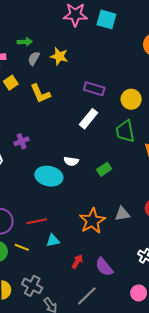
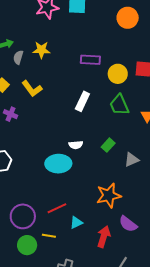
purple rectangle: (94, 89) -> (90, 60), moved
purple cross: (21, 141) -> (11, 114), moved, turned -32
gray triangle: (122, 214) -> (132, 160), moved
orange star: (92, 221) -> (109, 196), turned 30
red arrow: (77, 261) -> (104, 237), size x1.5
purple semicircle: (104, 267) -> (128, 224), moved

